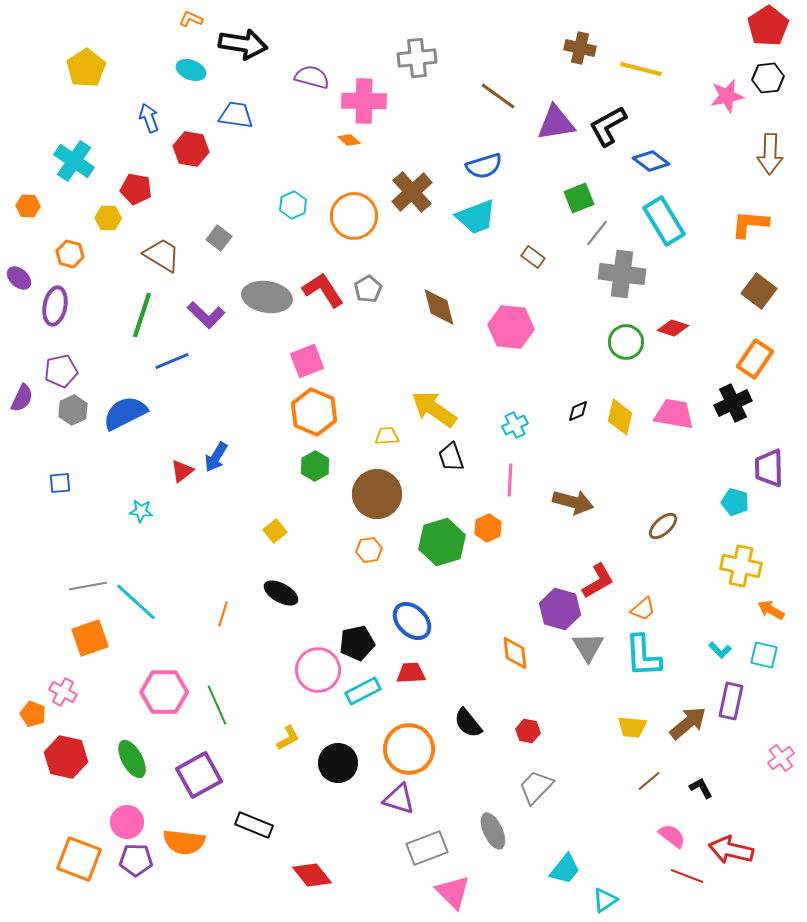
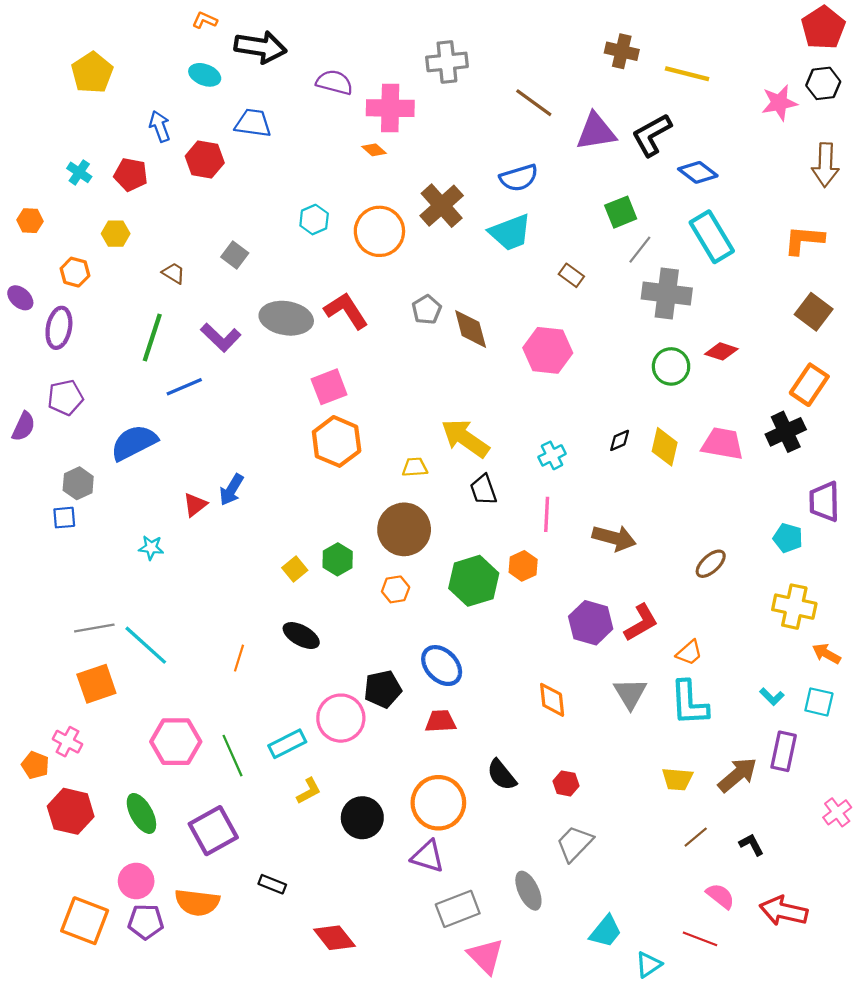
cyan cross: (74, 161) -> (79, 172), size x0.6
red pentagon: (136, 189) -> (131, 175), moved
brown trapezoid: (162, 255) -> (174, 273), size x0.6
gray pentagon: (368, 289) -> (427, 310), moved
gray hexagon: (73, 410) -> (78, 483), moved
green hexagon: (315, 466) -> (338, 559), moved
purple hexagon: (560, 609) -> (591, 623), moved
cyan rectangle: (363, 691) -> (287, 744), moved
black rectangle: (254, 825) -> (272, 884), size x0.7
red line: (687, 876) -> (700, 939), moved

